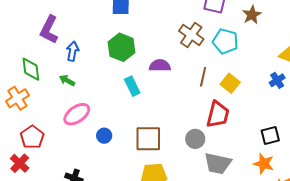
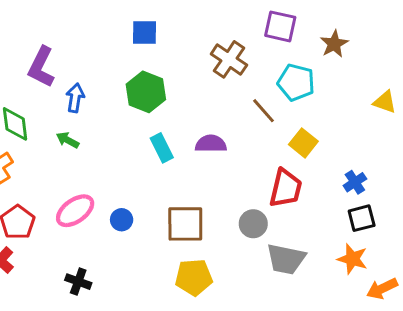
brown cross: (191, 35) -> (229, 59), moved
purple semicircle: (160, 66) -> (211, 144), moved
brown line: (203, 77) -> (263, 111), moved, turned -54
blue cross: (277, 80) -> (355, 182), moved
pink ellipse: (77, 114) -> (75, 211), moved

